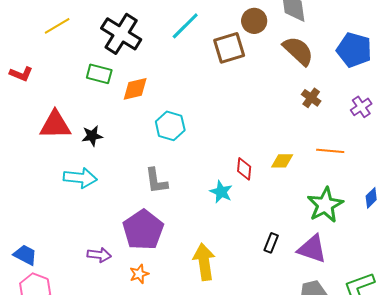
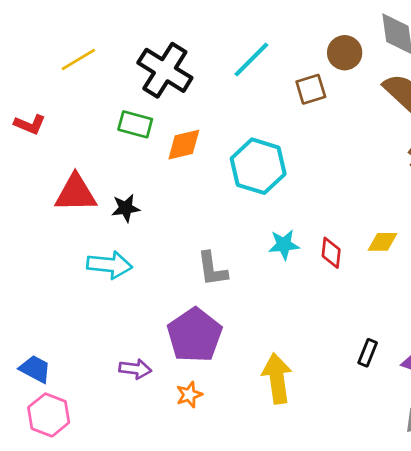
brown square: (229, 48) -> (311, 89), size x0.7
cyan hexagon: (170, 126) -> (258, 166), moved, size x1.4
cyan star: (221, 192) -> (284, 245), moved, turned -30

